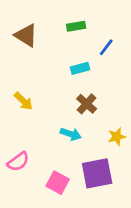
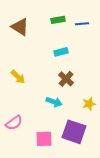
blue line: (106, 47) -> (82, 24), moved, turned 48
purple square: (97, 173) -> (74, 132), turned 30
pink square: (58, 183) -> (44, 139), turned -30

